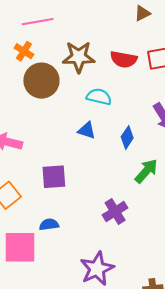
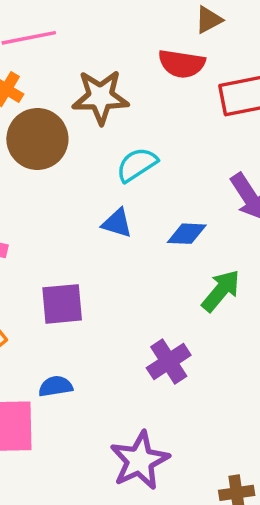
red semicircle: (124, 59) -> (182, 64), moved
cyan semicircle: (99, 97) -> (137, 165), turned -45
blue diamond: (127, 137) -> (187, 234), turned 60

